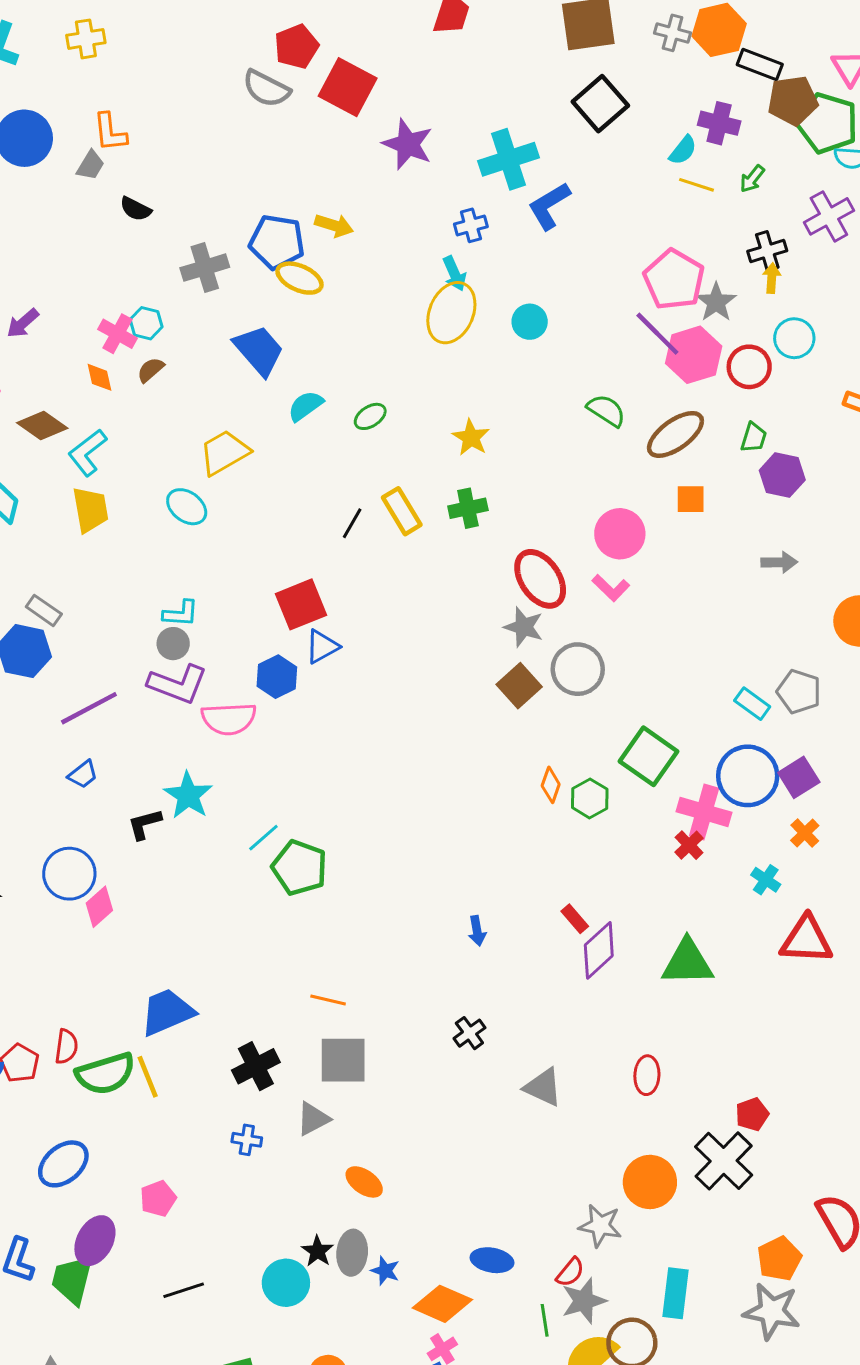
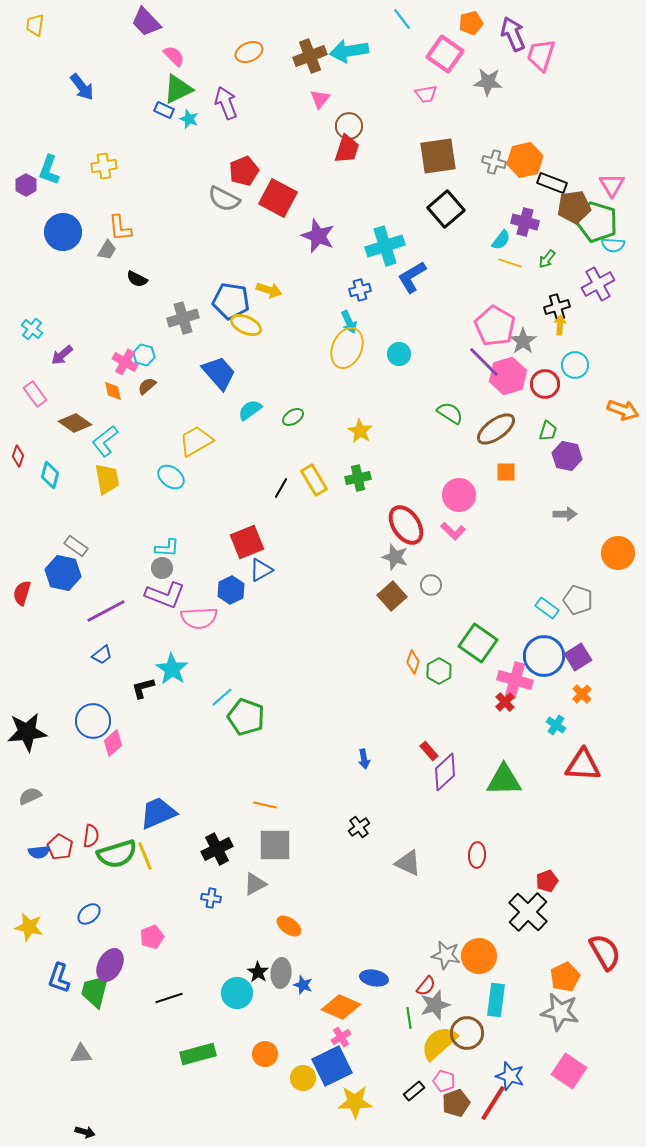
gray circle: (578, 669) -> (431, 585), size x0.6
blue ellipse: (63, 1164) -> (89, 914), size x0.7
orange circle: (650, 1182) -> (479, 956), moved

